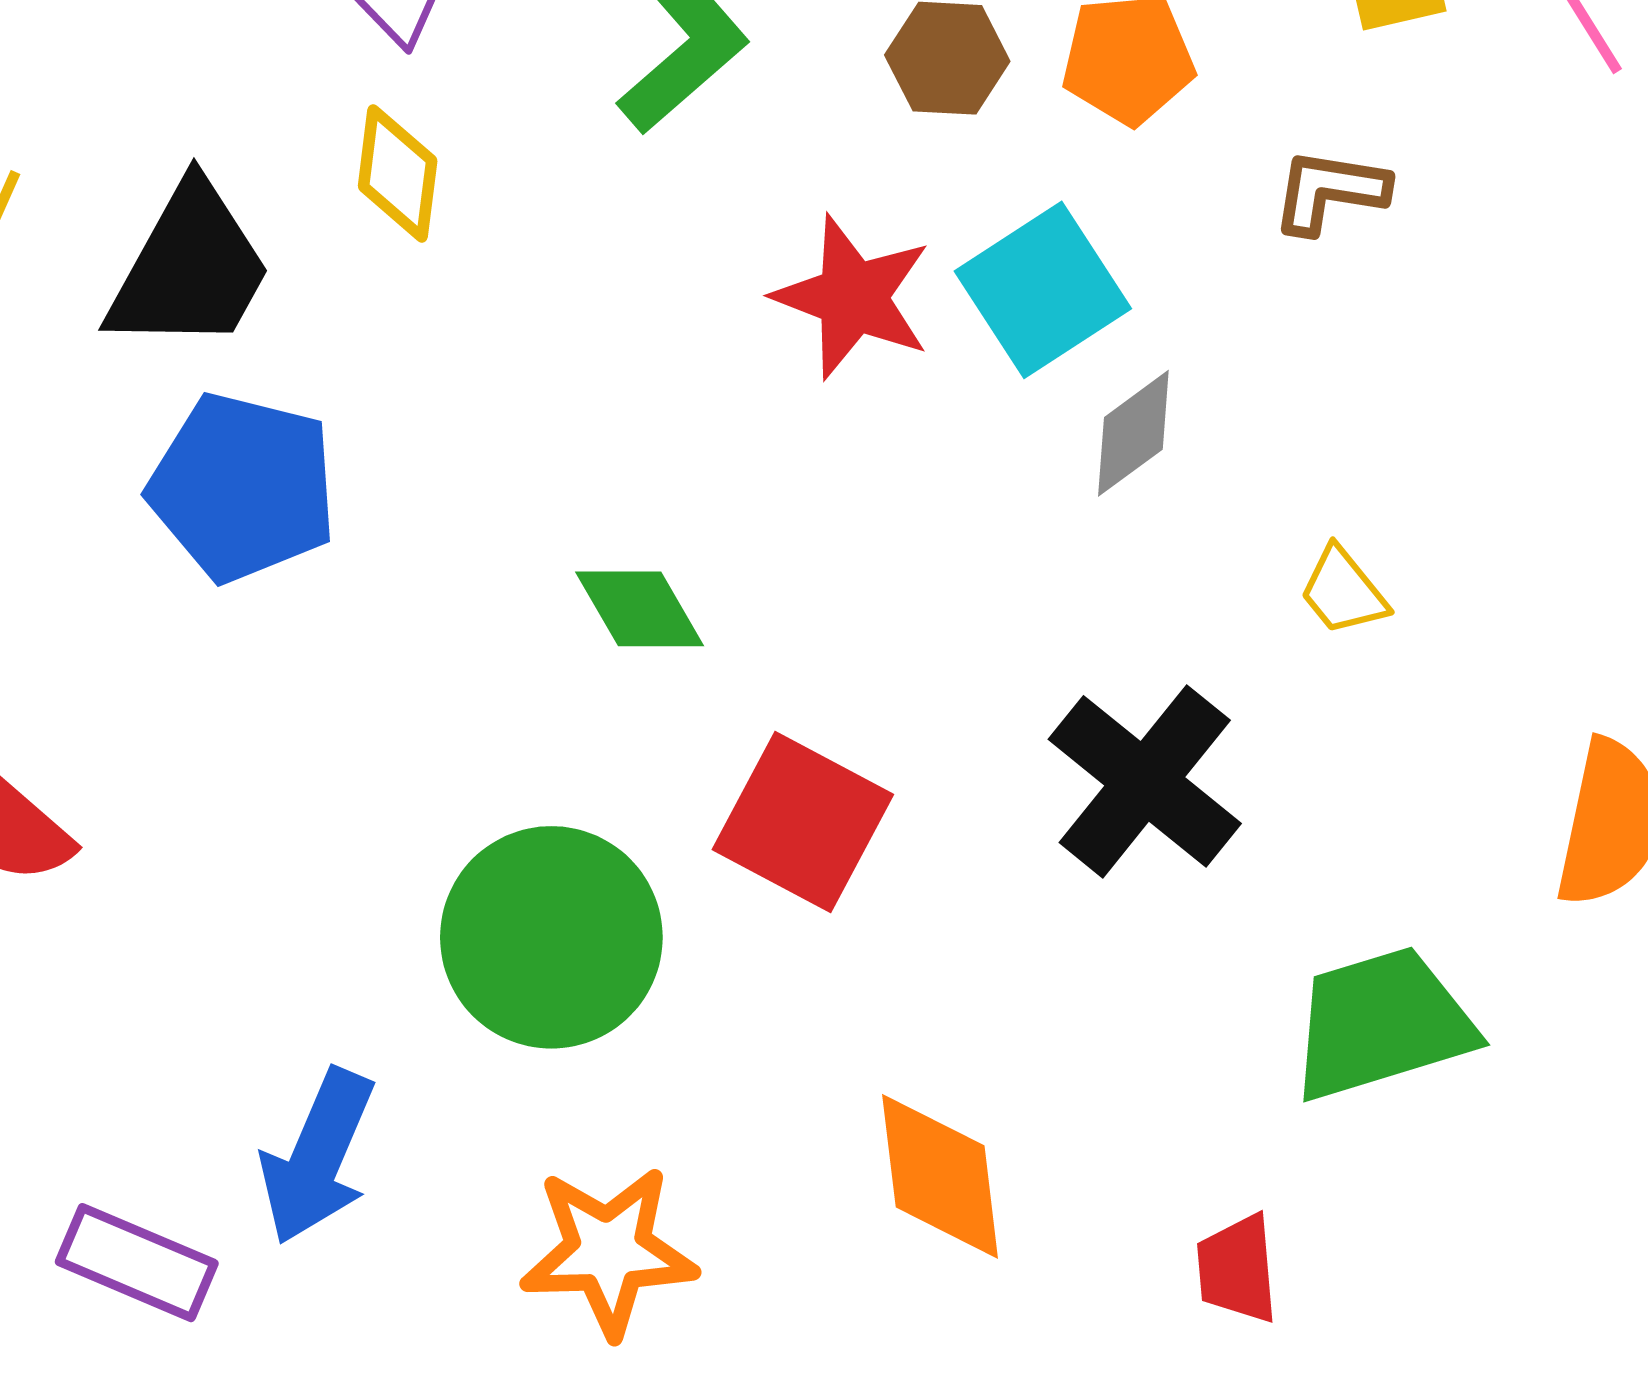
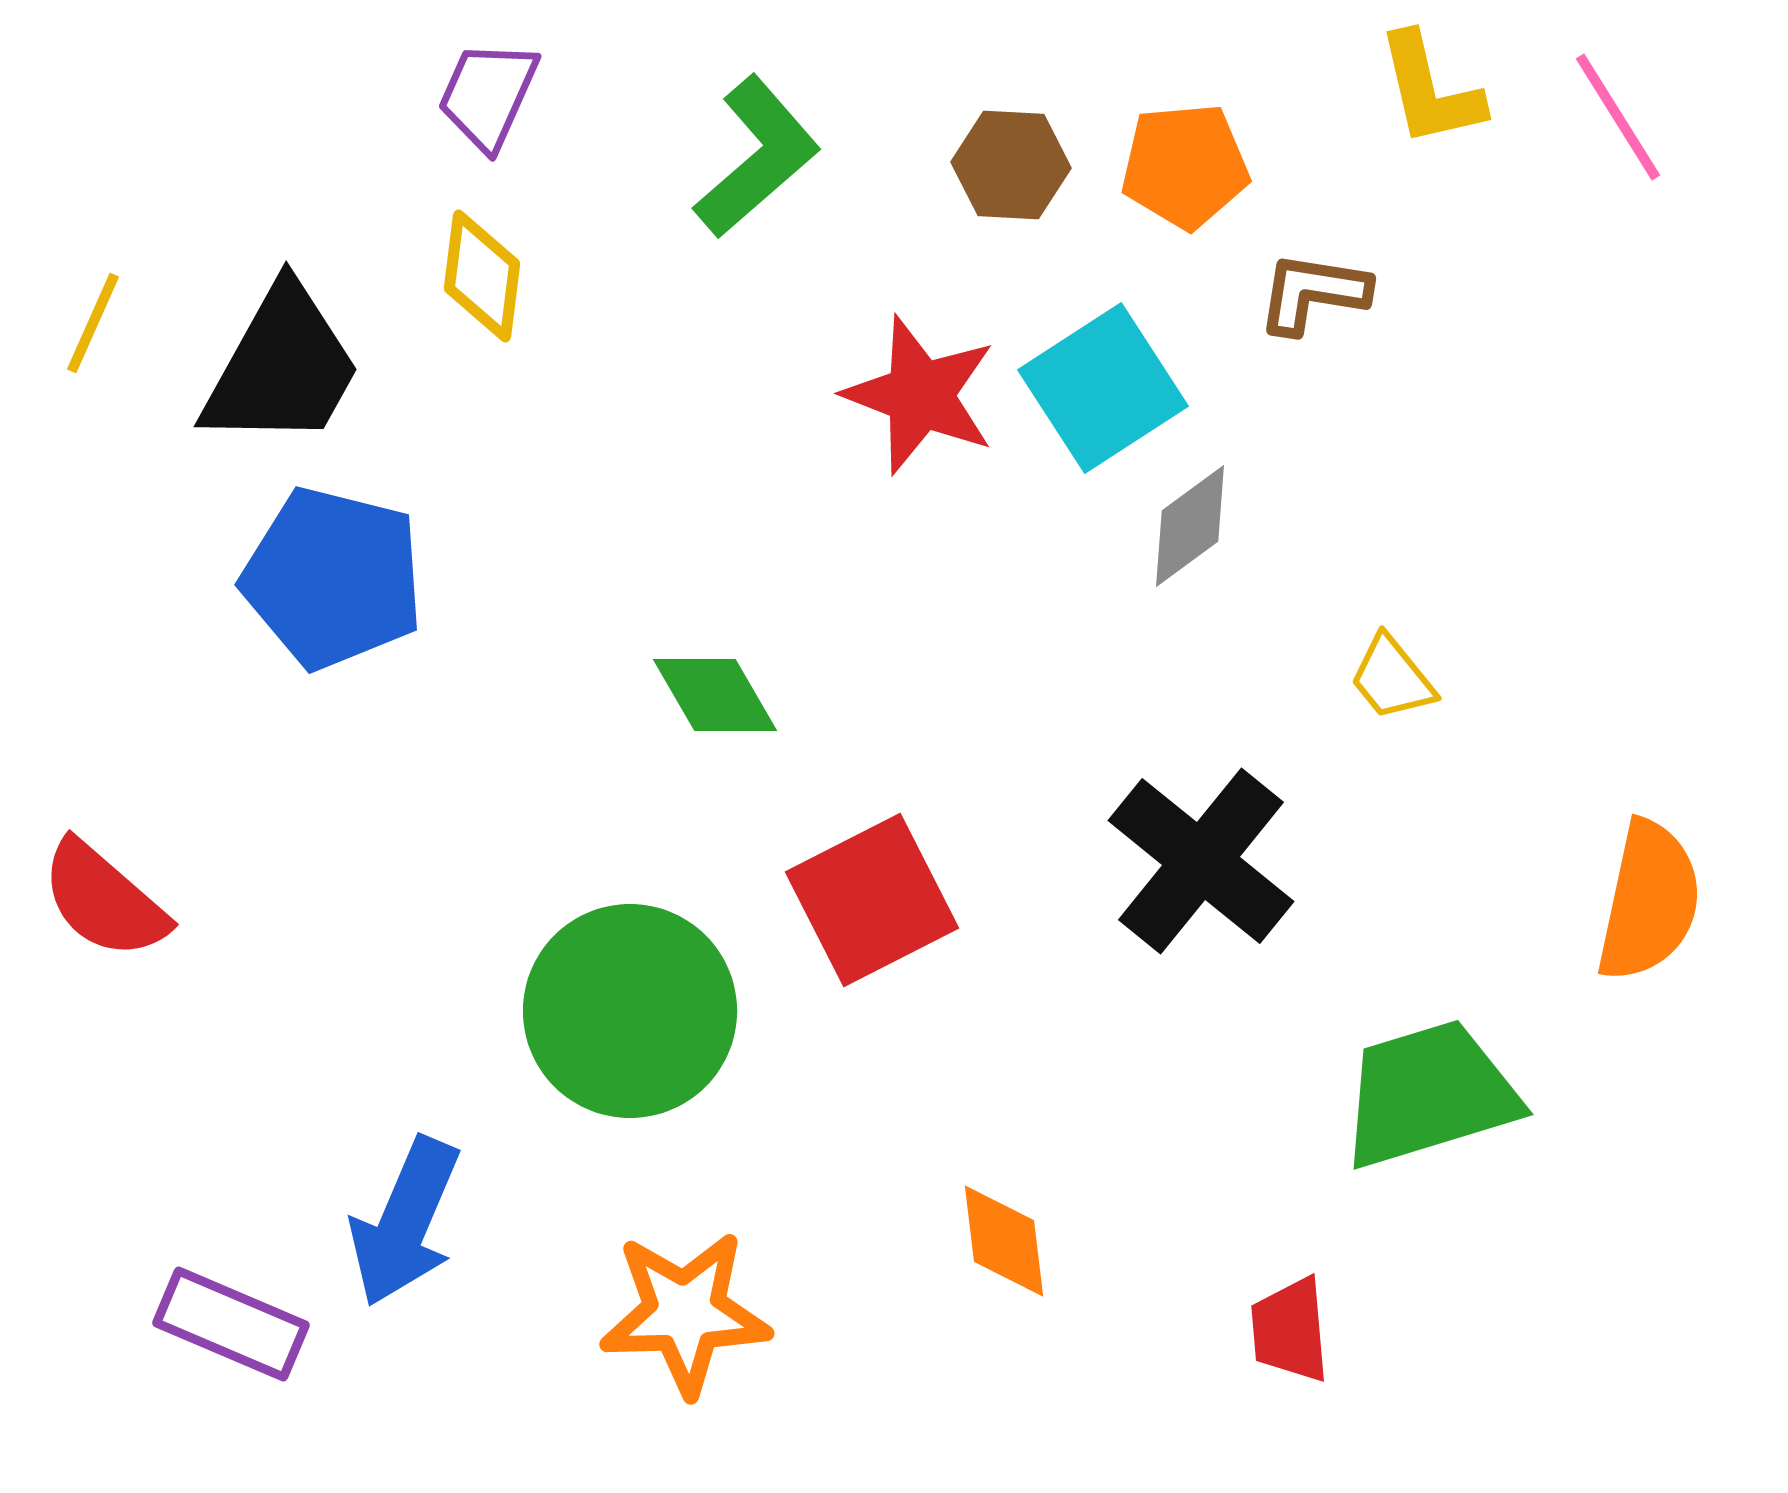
brown L-shape: (1330, 191) -> (1313, 293), moved
red square: (803, 822) -> (872, 900), turned 35
orange diamond: (940, 1176) -> (1004, 1241), size x0.7

